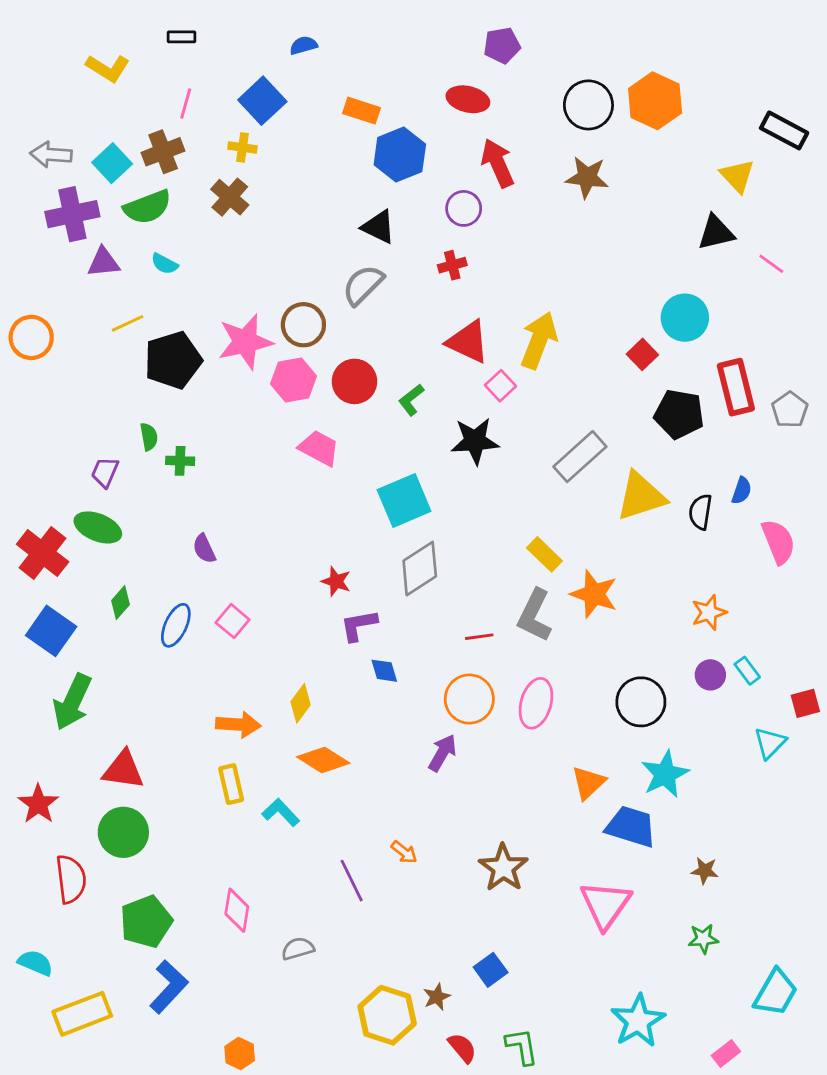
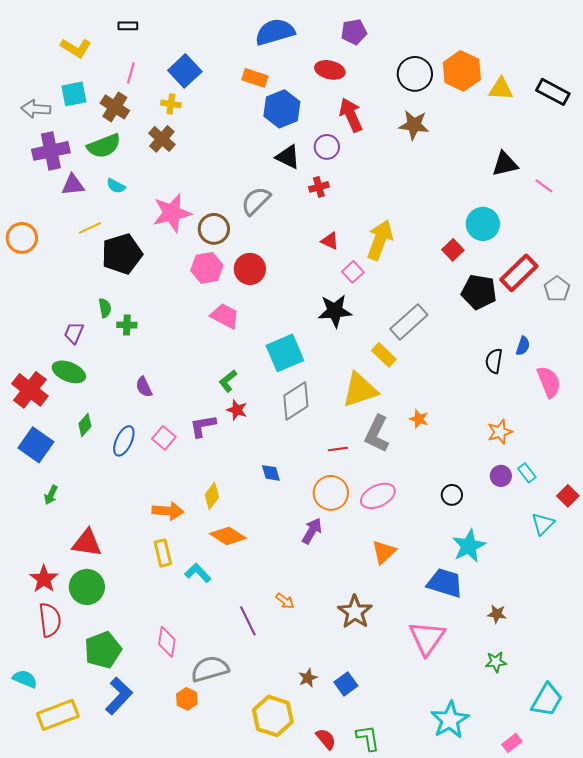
blue semicircle: (303, 45) -> (275, 32), moved, size x2.0
brown cross: (163, 152) -> (115, 107), turned -36
cyan square: (112, 163) -> (74, 94), moved, turned 32
yellow triangle: (737, 176) -> (501, 89), moved, turned -44
black triangle: (379, 227) -> (288, 157), moved
pink star: (245, 342) -> (172, 213), moved
red triangle: (468, 342) -> (330, 241), size x0.6
red rectangle: (736, 387) -> (519, 273), turned 60
green L-shape: (411, 400) -> (228, 381), moved
yellow triangle: (641, 496) -> (360, 390), moved
yellow rectangle: (544, 554) -> (384, 355), moved
orange star: (594, 594) -> (419, 419), size x0.6
purple L-shape: (359, 625) -> (203, 426), moved
green arrow: (72, 702) -> (51, 495), size x0.5
black circle: (641, 702) -> (452, 495), size x0.6
pink ellipse: (536, 703) -> (378, 496), turned 48
red square: (805, 703) -> (568, 496), turned -30
orange triangle: (588, 783) -> (384, 552), moved
red star: (38, 804) -> (44, 579), moved
gray semicircle: (298, 949) -> (210, 669), size x1.6
brown star: (437, 997) -> (308, 678), moved
orange hexagon: (240, 1054) -> (187, 699), moved

